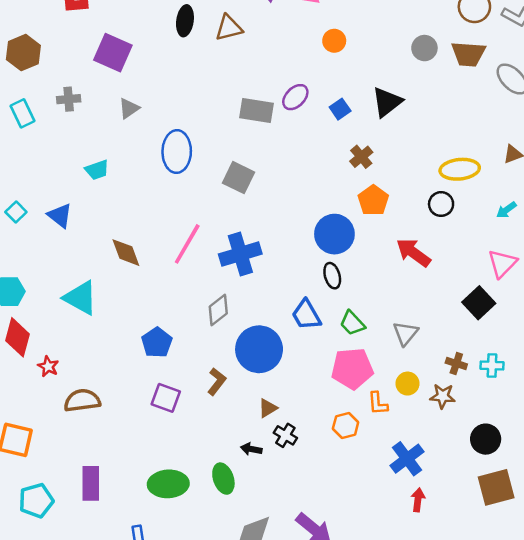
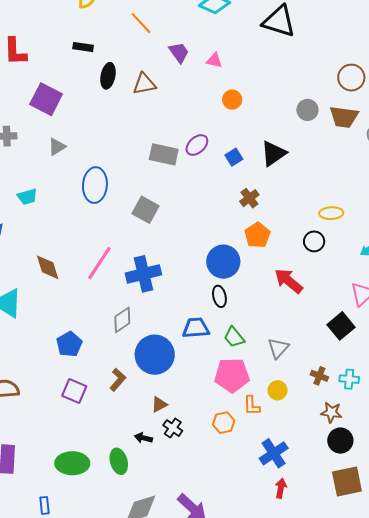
yellow ellipse: (460, 169) -> (331, 213), size x0.7
blue trapezoid: (306, 315) -> (196, 328), turned 112
brown star: (443, 396) -> (331, 412), moved

